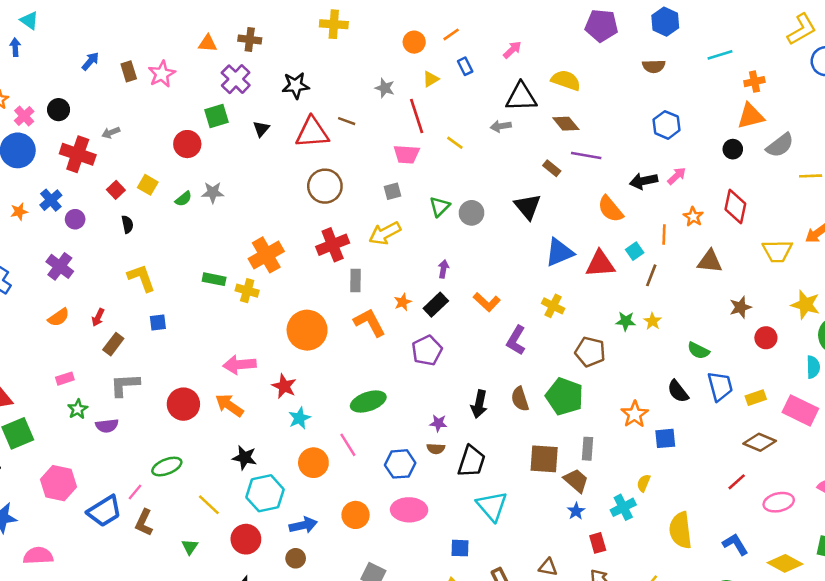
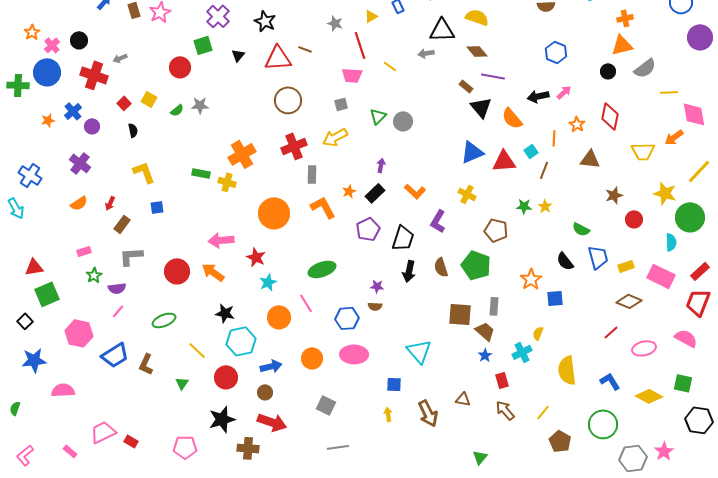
black star: (296, 85) -> (265, 21), turned 30
black triangle: (528, 206) -> (481, 107), moved
black trapezoid: (472, 461) -> (403, 238), moved
pink line: (135, 492) -> (118, 311), moved

